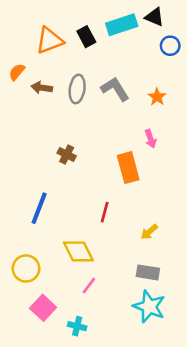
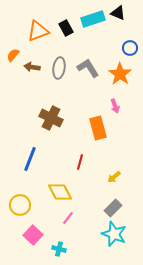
blue circle: (170, 46) -> (130, 48), moved
orange star: (157, 97) -> (120, 74), size x1.6
brown cross: (67, 154) -> (51, 118), size x1.6
gray rectangle: (148, 272) -> (113, 208), turned -54

